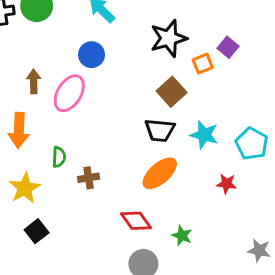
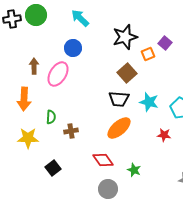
yellow star: (25, 188) -> (28, 138), turned 30
black square: (37, 231) -> (53, 168), moved

